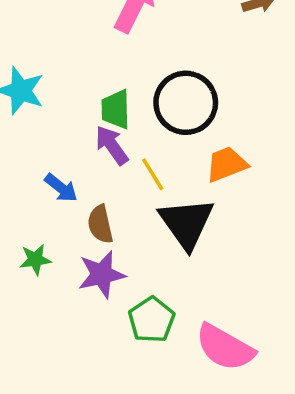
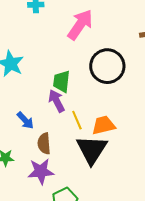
black circle: (186, 103) -> (107, 66), moved
orange trapezoid: (227, 164) -> (103, 125), moved

